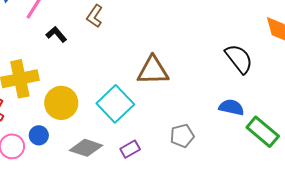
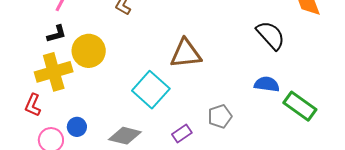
black L-shape: (56, 34) -> (57, 34), moved, turned 120
yellow circle: (61, 103) -> (89, 51), moved
purple rectangle: (130, 149) -> (182, 134), moved

